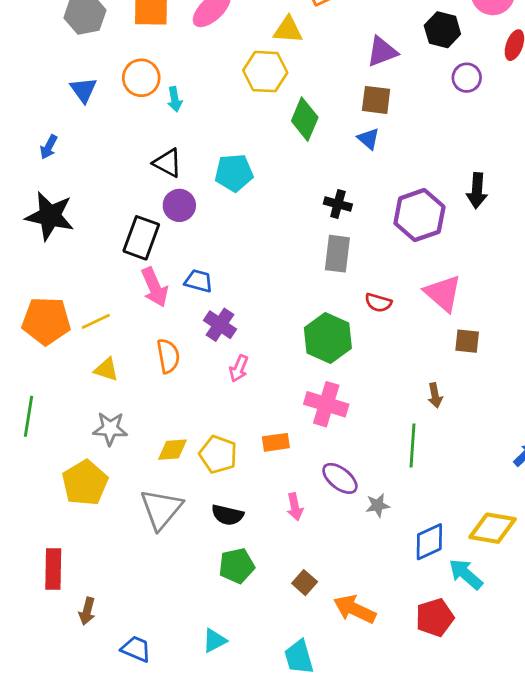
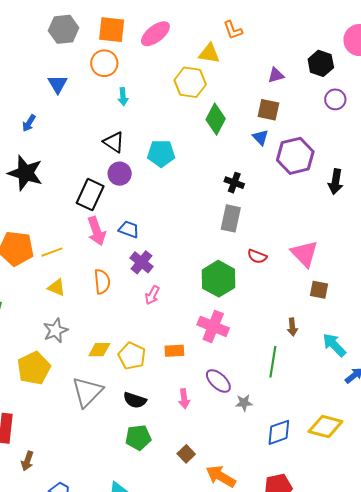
purple triangle: (382, 52) -> (276, 75), size x0.7
orange circle: (141, 78) -> (104, 63), moved
purple hexagon: (419, 215) -> (295, 156), moved
gray star: (110, 429) -> (56, 330), turned -30
cyan arrow: (466, 574) -> (334, 345), moved

